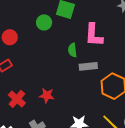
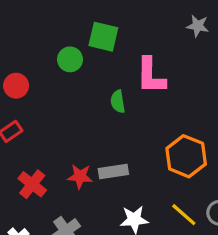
gray rectangle: (88, 66) -> (113, 171), moved

